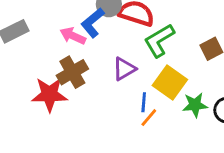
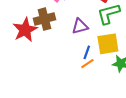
yellow square: (170, 82) -> (108, 44), turned 30
red star: (49, 94) -> (25, 30), turned 30

